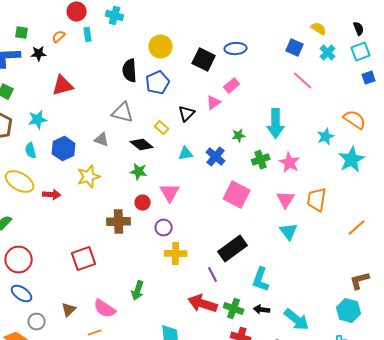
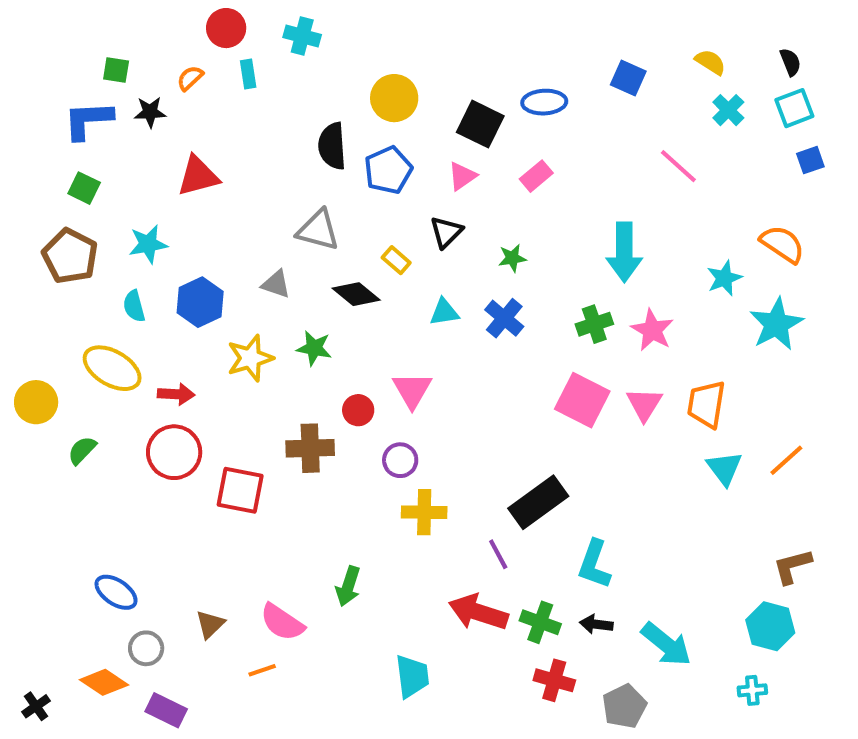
blue square: (295, 48) -> (628, 78), moved
pink triangle: (214, 103) -> (462, 176), moved
green star: (239, 136) -> (512, 258), moved
green star: (139, 172) -> (314, 348), moved
pink square: (237, 195) -> (582, 400), moved
cyan triangle: (289, 232) -> (724, 468), moved
red square: (84, 259) -> (240, 490), moved, turned 30
red circle: (19, 260) -> (174, 452), moved

